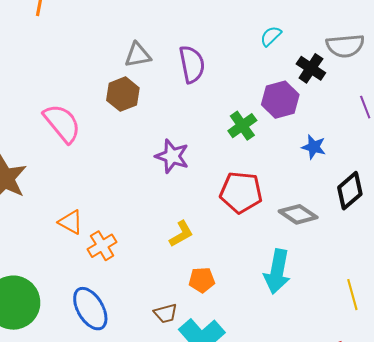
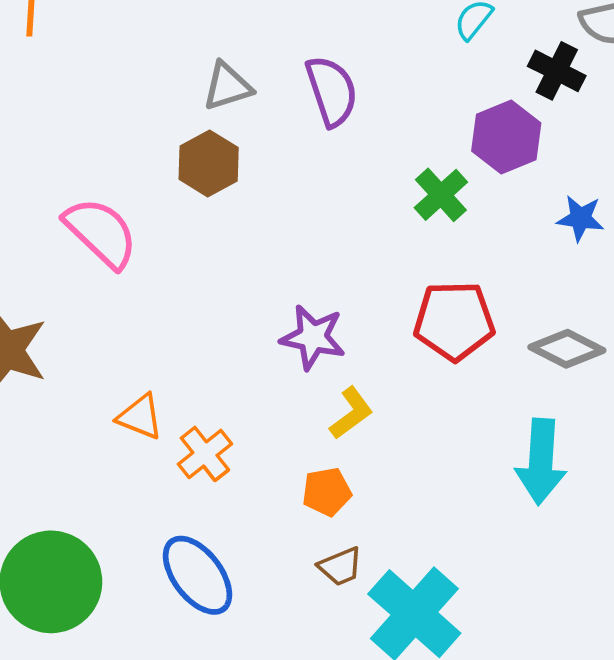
purple star: (172, 156) -> (313, 337), moved
orange pentagon: (202, 280) -> (327, 492), moved

